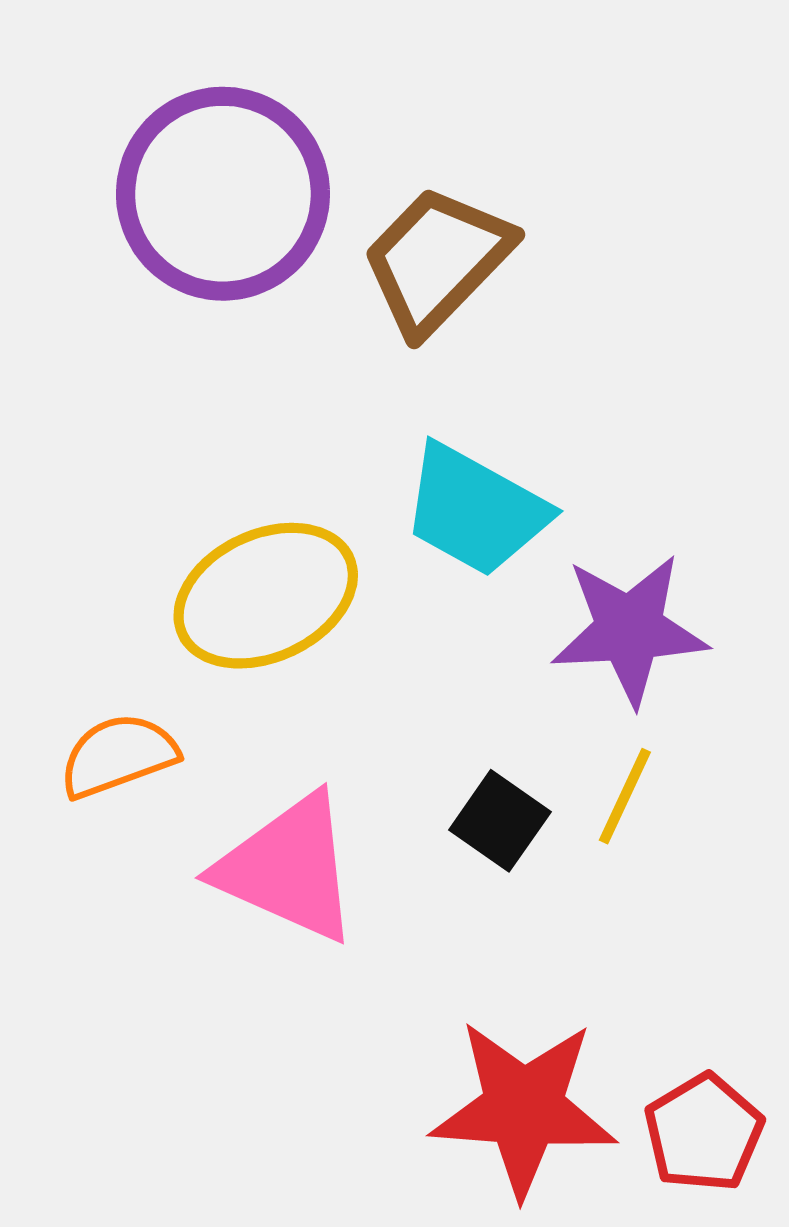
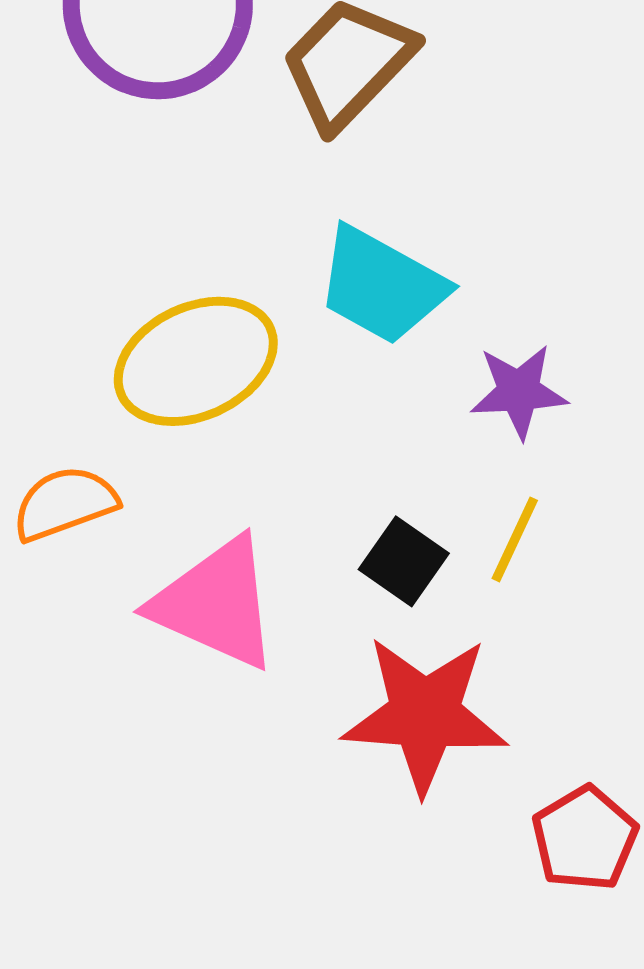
purple star: (629, 629) -> (519, 391), size x0.7
red star: (524, 1108) -> (425, 714), moved

